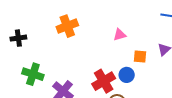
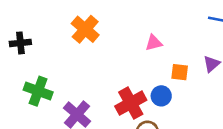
orange cross: (67, 26) -> (85, 29), turned -30

